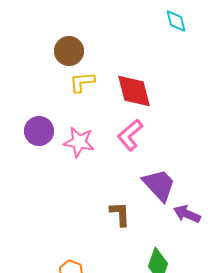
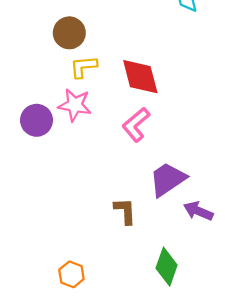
pink star: (79, 142) -> (75, 105), moved
purple trapezoid: (159, 185) -> (168, 179), turned -81

